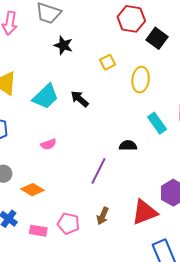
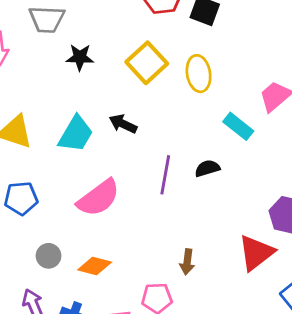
yellow square: (108, 62) -> (147, 63), size x1.8
pink semicircle: (48, 144) -> (98, 198), size x2.0
purple line: (98, 171) -> (165, 175), moved
brown arrow: (103, 216) -> (187, 262), moved

